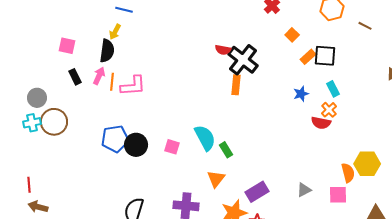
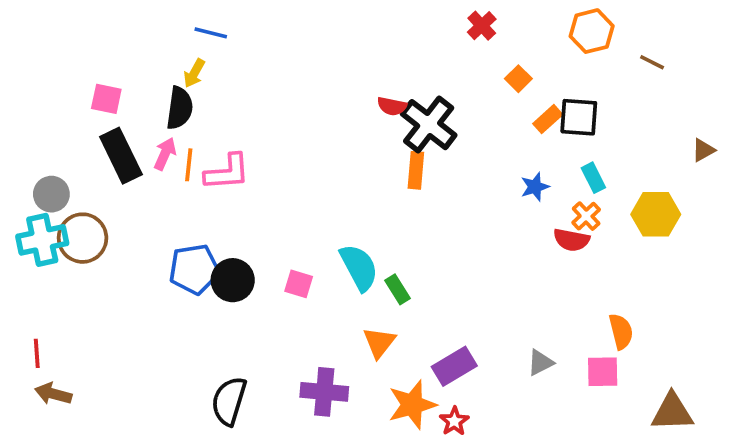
black rectangle: (75, 77) -> (121, 156), size x1.8
cyan cross: (32, 123) -> (42, 240), size x1.5
yellow hexagon: (367, 164) -> (656, 214), moved

